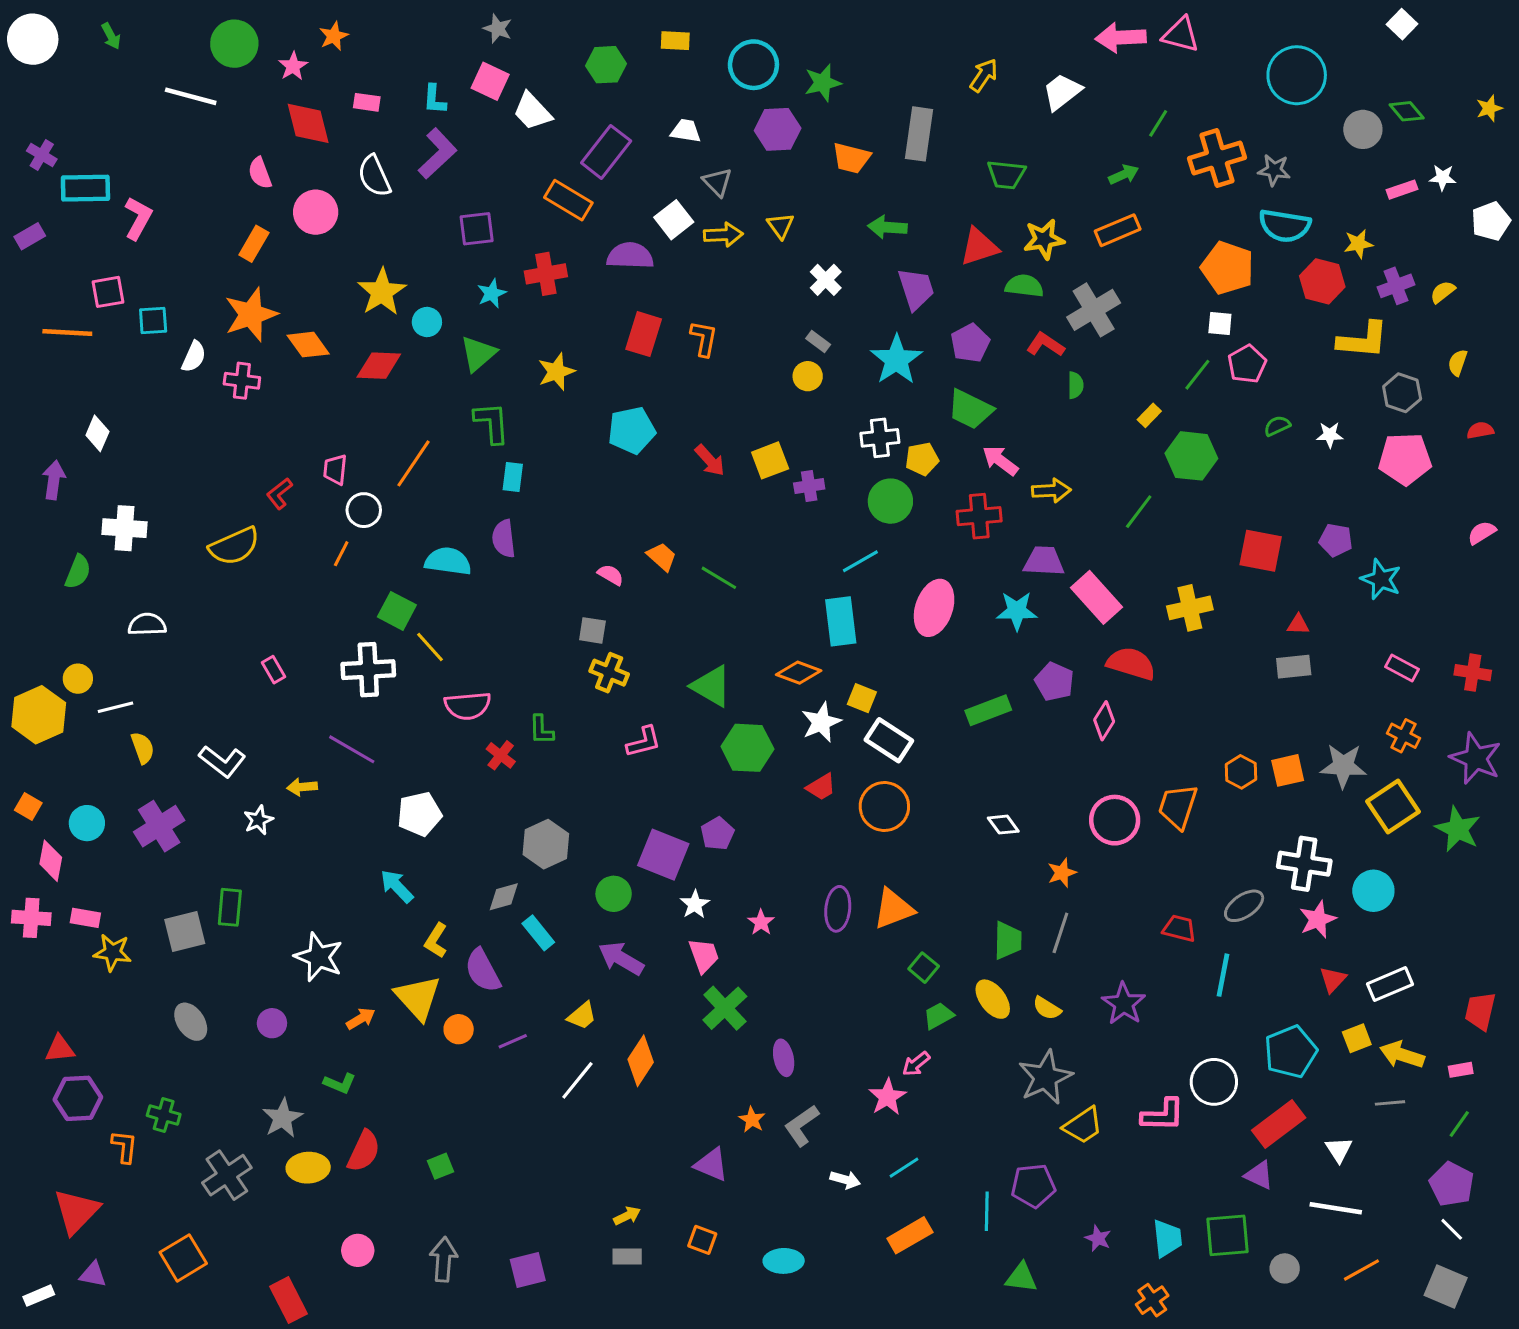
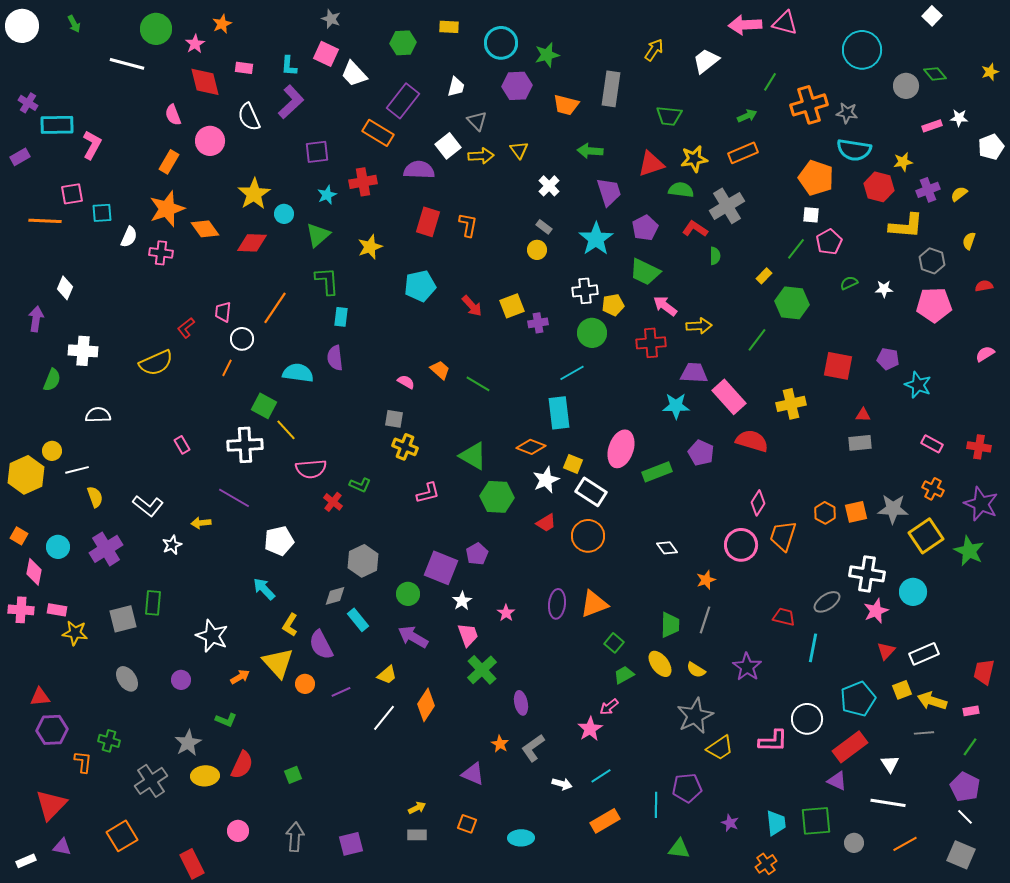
white trapezoid: (686, 131) -> (456, 87), turned 95
pink ellipse: (934, 608) -> (621, 449), moved
pink diamond: (1104, 721) -> (758, 503), moved
green L-shape: (541, 730) -> (360, 485), turned -65

